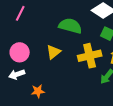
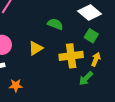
green semicircle: (70, 26) -> (55, 24), size x0.7

